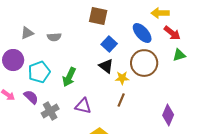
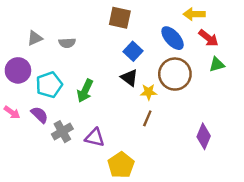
purple triangle: (83, 106) -> (95, 138), moved

